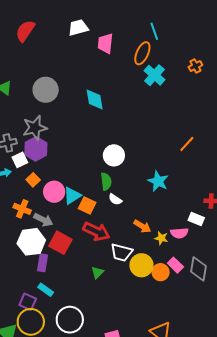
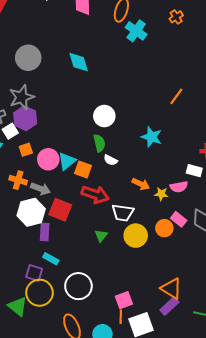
orange square: (33, 180) -> (26, 150), turned 32
yellow circle: (141, 265) -> (136, 236), moved

